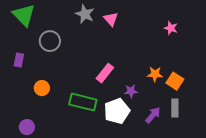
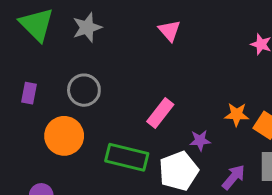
gray star: (85, 14) -> (87, 27), moved, turned 30
gray circle: (50, 41) -> (84, 90), moved
orange circle: (42, 88) -> (64, 136), size x1.6

